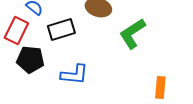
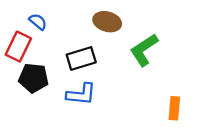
black rectangle: (61, 30) -> (81, 58), moved

